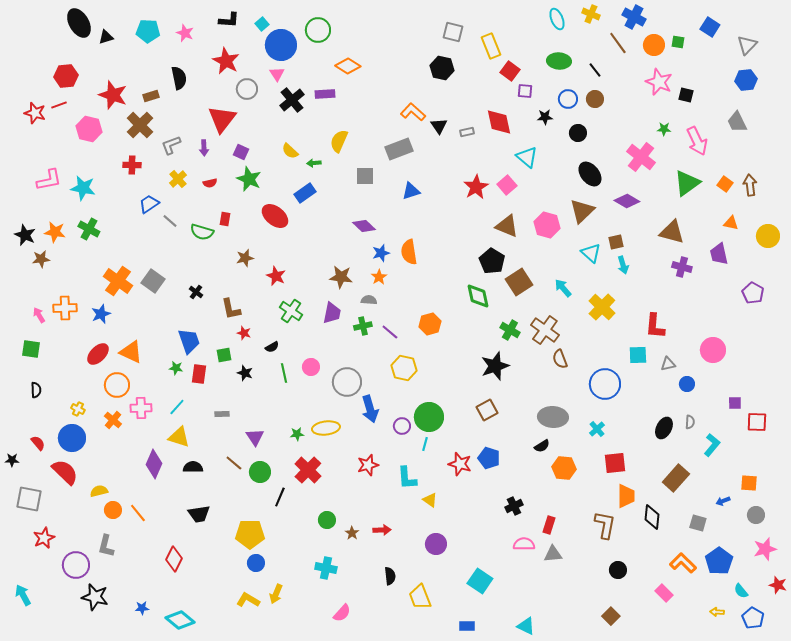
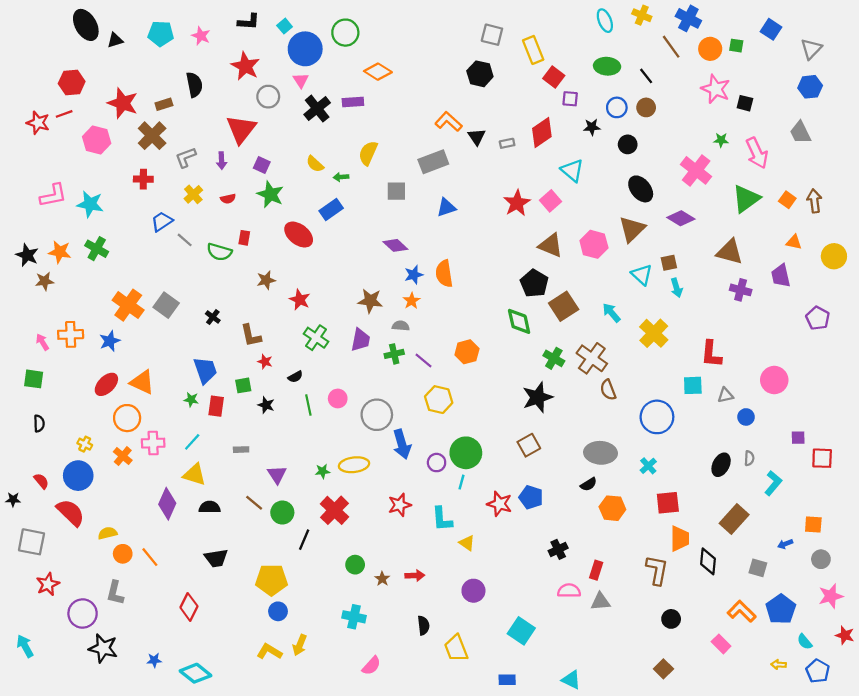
red diamond: (499, 122) -> (542, 132), turned 68

